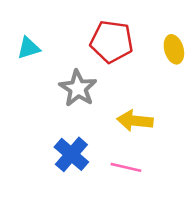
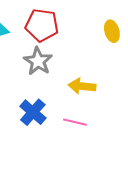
red pentagon: (112, 42) -> (42, 25), moved

